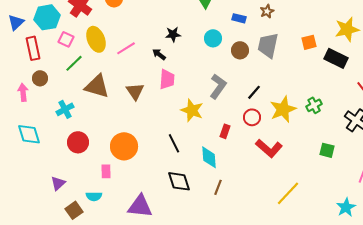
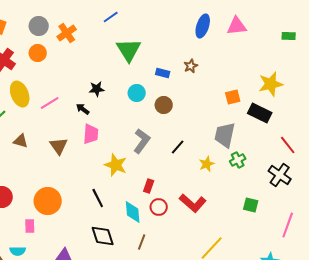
gray trapezoid: (268, 45) -> (225, 135), moved
brown triangle: (97, 86) -> (21, 141), size x0.6
yellow star: (283, 109) -> (207, 164), size x0.6
red circle: (252, 117) -> (159, 207), moved

